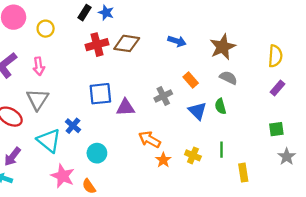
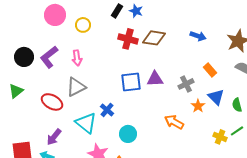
red cross: (97, 45) -> (128, 39), turned 30
gray triangle: (38, 99) -> (76, 87), turned 30
green semicircle: (220, 106) -> (237, 105), moved
purple triangle: (126, 107) -> (155, 79), moved
green line: (222, 150) -> (237, 131), turned 56
yellow cross: (193, 155) -> (220, 137), moved
orange star: (163, 160) -> (198, 106), moved

